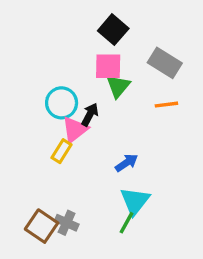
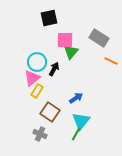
black square: (113, 30) -> (49, 18), moved, turned 36
orange line: (166, 105) -> (111, 61), moved, turned 32
pink triangle: (75, 130) -> (32, 78), moved
brown square: (42, 226) -> (50, 112), moved

